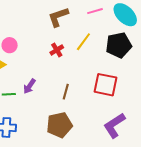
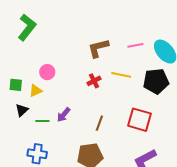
yellow line: (83, 42) -> (121, 75), turned 60

